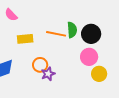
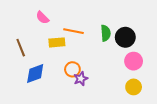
orange line: (56, 34) -> (74, 31), moved
pink circle: (89, 57) -> (134, 61), moved
yellow circle: (99, 74) -> (134, 87), moved

